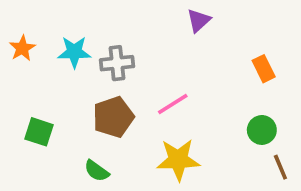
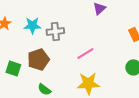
brown pentagon: (113, 117) -> (38, 59), moved

